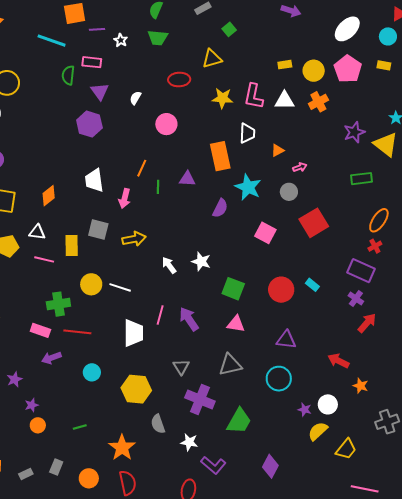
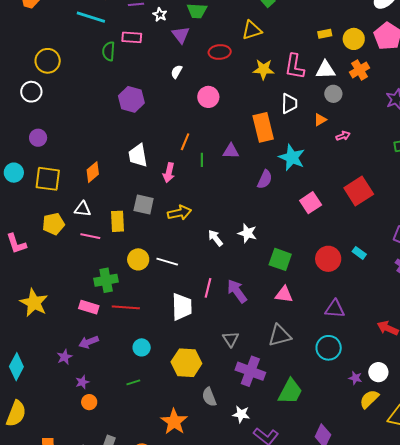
purple triangle: (100, 91) -> (181, 35), moved
gray circle: (289, 192) -> (333, 94), moved
pink square: (265, 233) -> (311, 203), turned 30
purple arrow: (51, 358) -> (89, 342), moved
green line: (80, 427) -> (133, 382), moved

